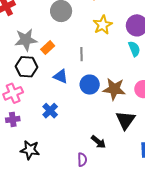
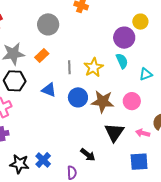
yellow star: (103, 25) -> (94, 67), moved
orange rectangle: (48, 48) -> (42, 55), moved
blue cross: (50, 111) -> (43, 160), moved

